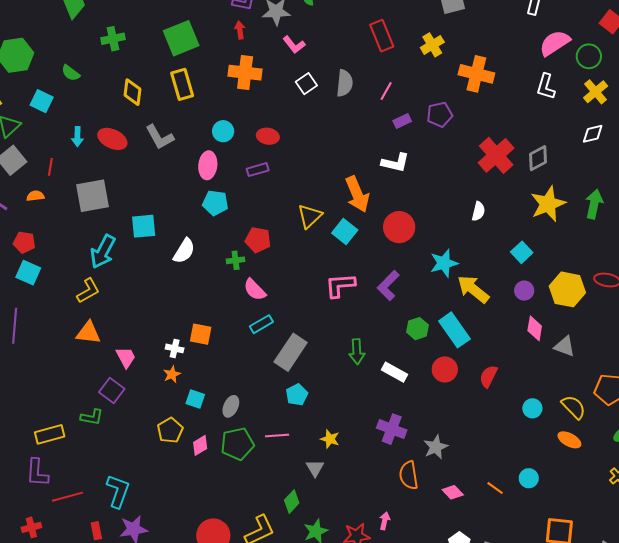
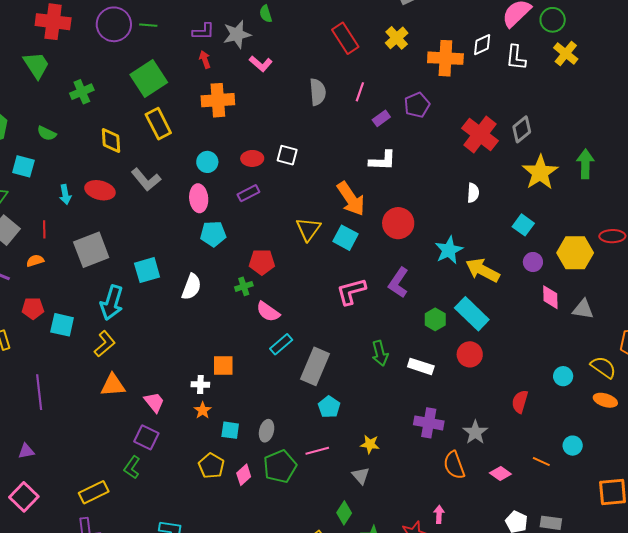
white square: (306, 84) -> (287, 155), moved, turned -30
white diamond: (593, 134) -> (482, 45), moved
cyan square: (28, 273) -> (62, 325), moved
red semicircle: (488, 376) -> (520, 402), moved
green L-shape: (92, 417) -> (132, 467), turned 125

